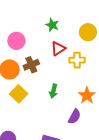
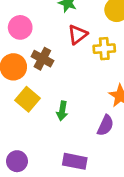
brown cross: (31, 65) -> (42, 59), turned -35
green arrow: (53, 91) -> (62, 111), moved

